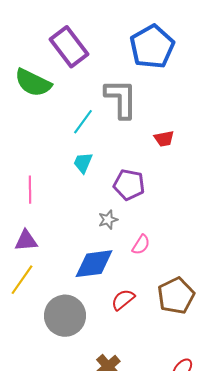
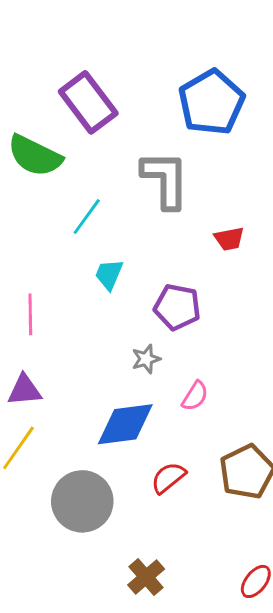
cyan line: (83, 122) -> (87, 217), moved

